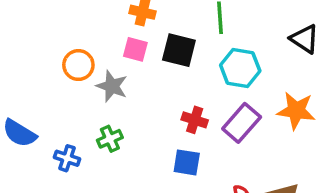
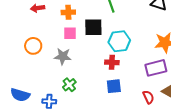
orange circle: (78, 65) -> (33, 46), moved
cyan hexagon: (240, 68) -> (119, 41), moved
purple rectangle: (242, 123) -> (156, 68), moved, turned 50

